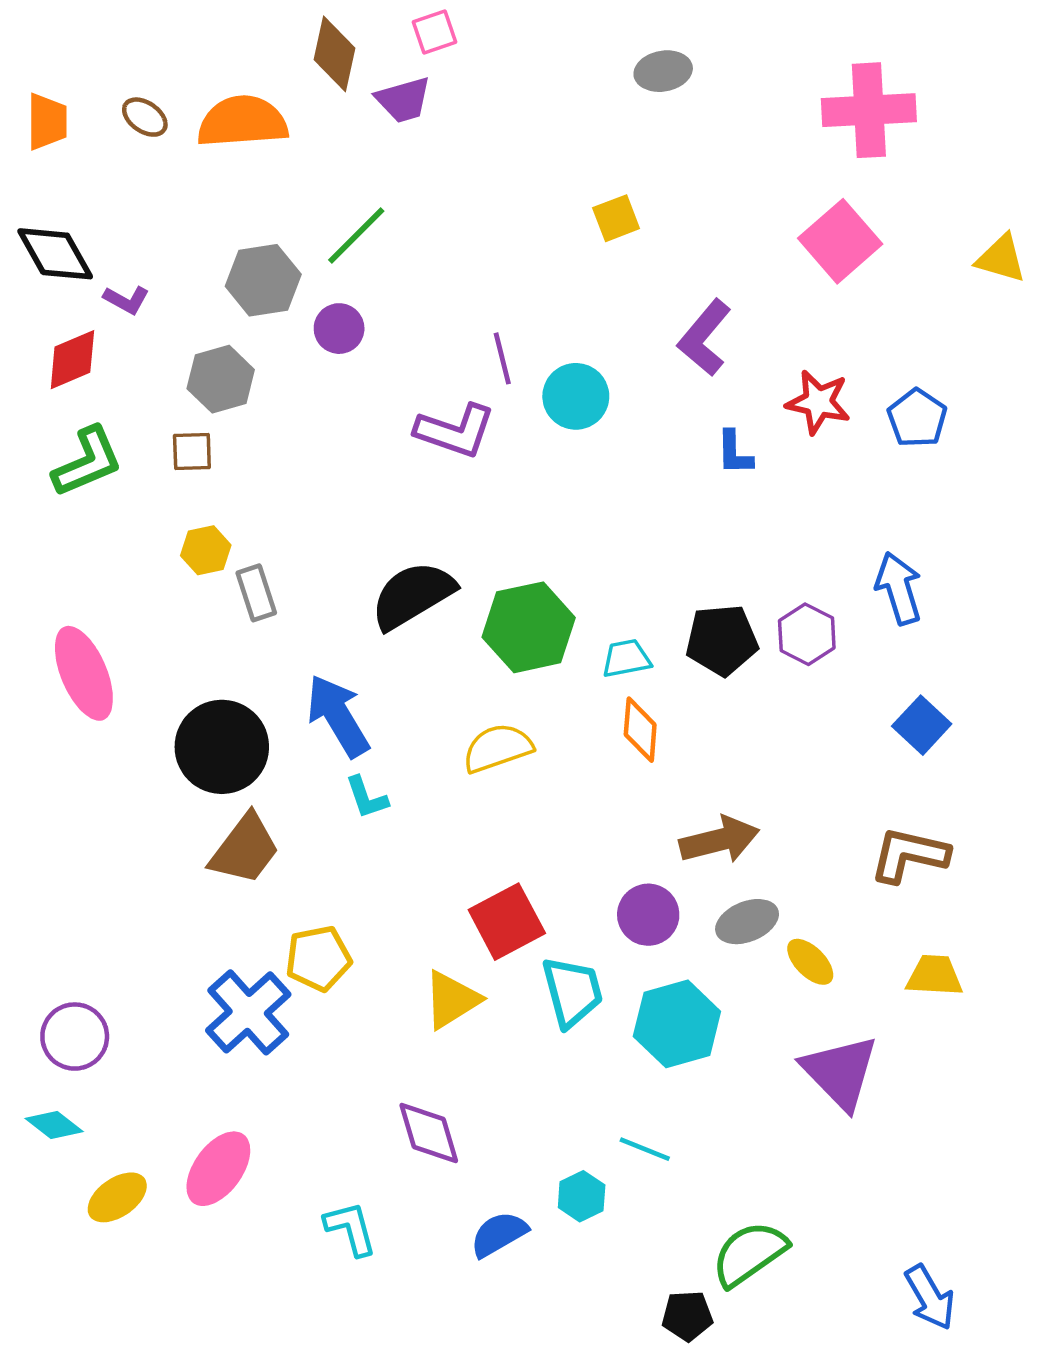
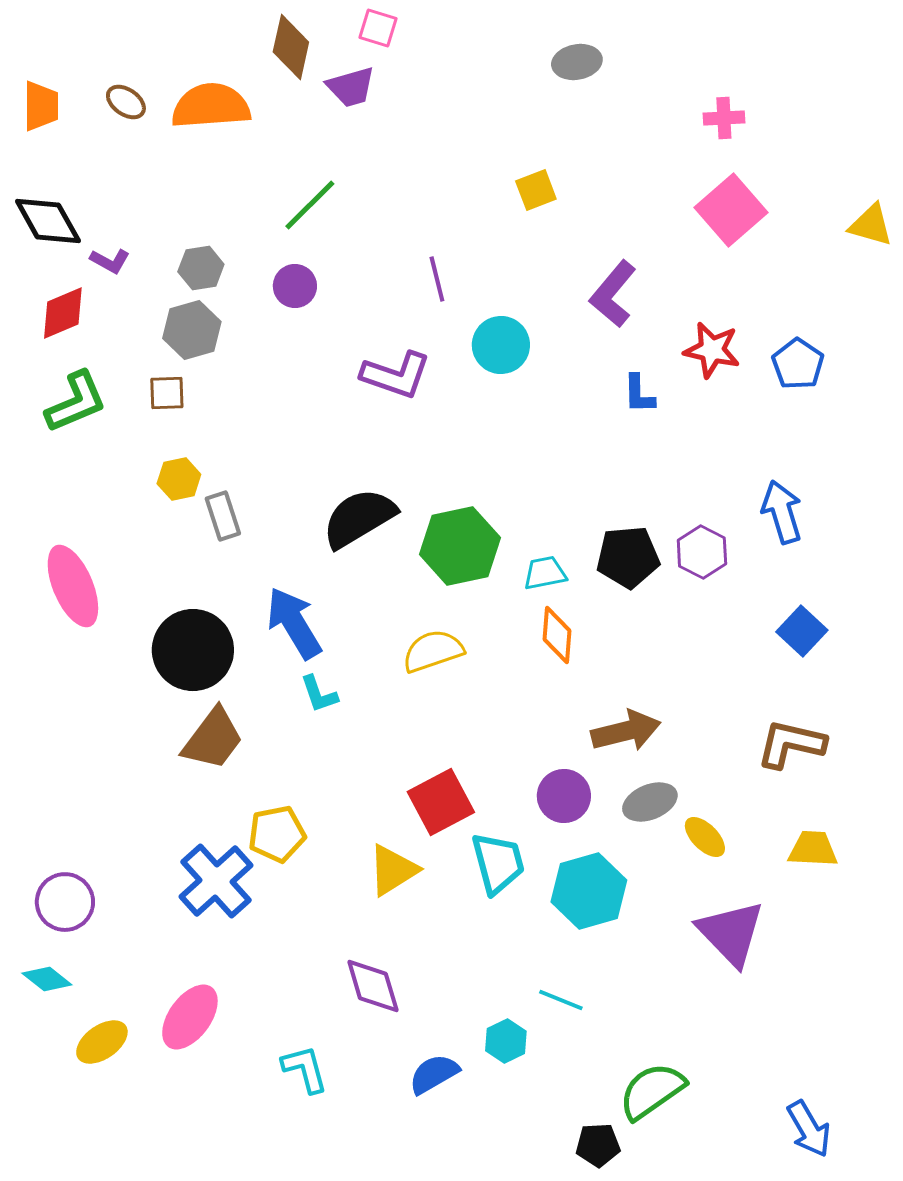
pink square: (434, 32) -> (378, 28), turned 36
pink cross: (869, 110) -> (724, 118), moved, size x0.5
gray hexagon: (263, 280) -> (201, 268), moved, size x0.7
purple line: (502, 358) -> (437, 279), moved

